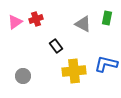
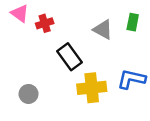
pink triangle: (15, 22) -> (20, 13), moved, turned -49
black rectangle: (56, 46) -> (69, 57), size x1.5

